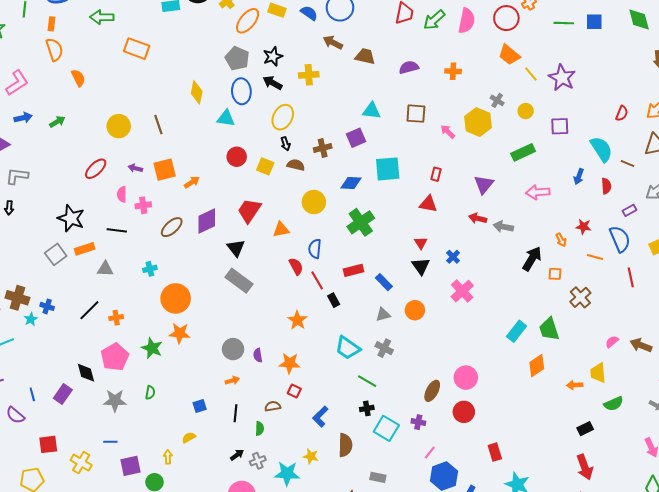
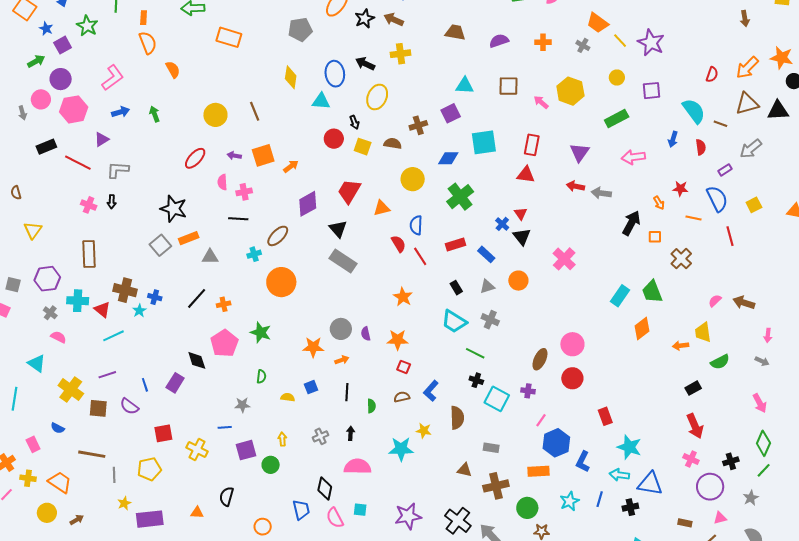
brown arrow: (333, 42) -> (394, 19), moved
black star: (273, 56) -> (365, 19), moved
gray pentagon: (237, 58) -> (300, 30), moved, turned -30
gray cross: (497, 100) -> (583, 45), moved
green arrow: (57, 122) -> (154, 114), turned -77
black arrow: (285, 144) -> (354, 122), moved
red rectangle: (436, 174) -> (532, 145), size x1.5
brown ellipse: (172, 227) -> (278, 236), moved
black line: (117, 230) -> (238, 219), moved
blue cross: (453, 257) -> (502, 224), moved
black rectangle: (334, 300) -> (456, 288), moved
orange star: (180, 333) -> (313, 347), moved
gray star: (115, 401) -> (242, 405), moved, size x0.7
brown semicircle: (273, 406) -> (402, 397), moved
black cross: (367, 408) -> (476, 380), turned 32
yellow semicircle: (189, 437) -> (288, 397), moved, turned 40
black arrow: (237, 455) -> (351, 433), turned -48
gray cross: (258, 461) -> (320, 436), moved

